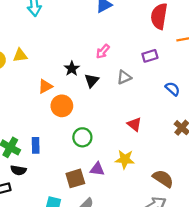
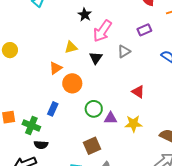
pink arrow: (103, 51) -> (102, 31), size x1.6
yellow triangle: (20, 55) -> (71, 47), moved
black star: (72, 69) -> (85, 15), moved
blue rectangle: (36, 145) -> (53, 109), moved, turned 32
purple triangle: (97, 169) -> (111, 118), moved

